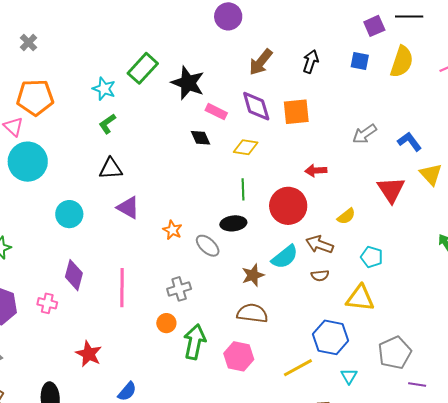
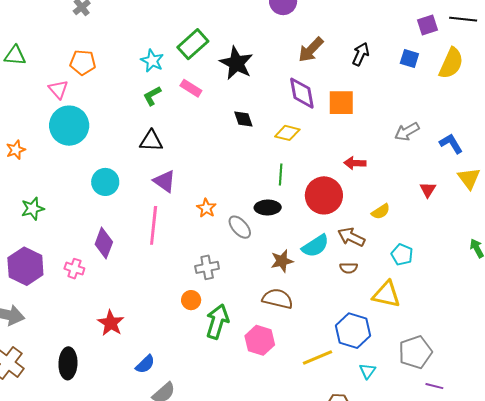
orange pentagon: (35, 97) -> (83, 62), size x0.7
pink rectangle: (216, 112) -> (191, 88), moved
red triangle: (391, 190) -> (428, 190), size x0.6
pink line: (122, 288) -> (154, 225), moved

